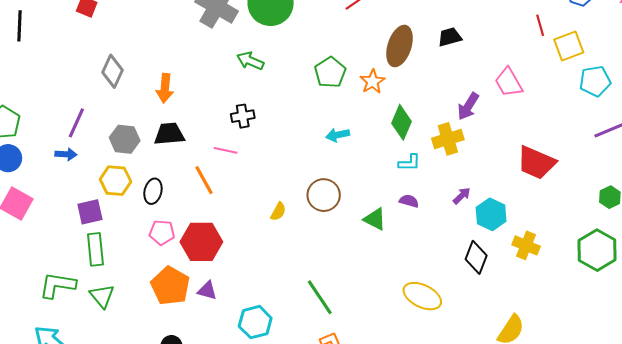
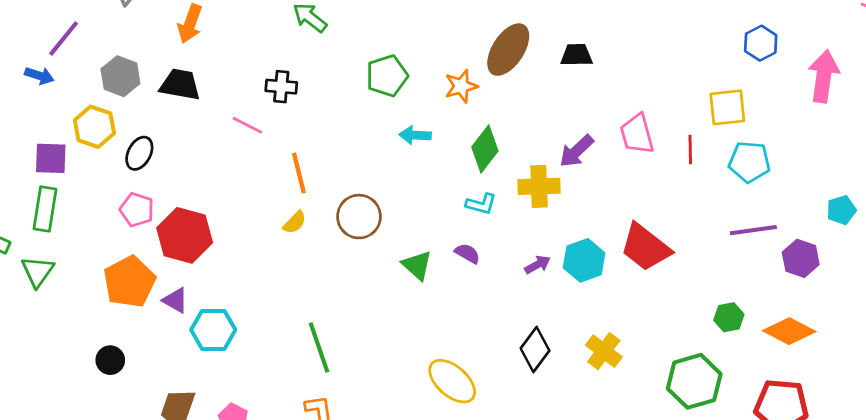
red line: (540, 25) -> (690, 150), moved
green pentagon: (330, 72) -> (387, 76), moved
cyan arrow: (338, 135) -> (415, 135), moved
orange line: (204, 180) -> (299, 173), moved
cyan hexagon: (491, 214) -> (584, 260), moved
cyan hexagon: (255, 322) -> (213, 330), moved

